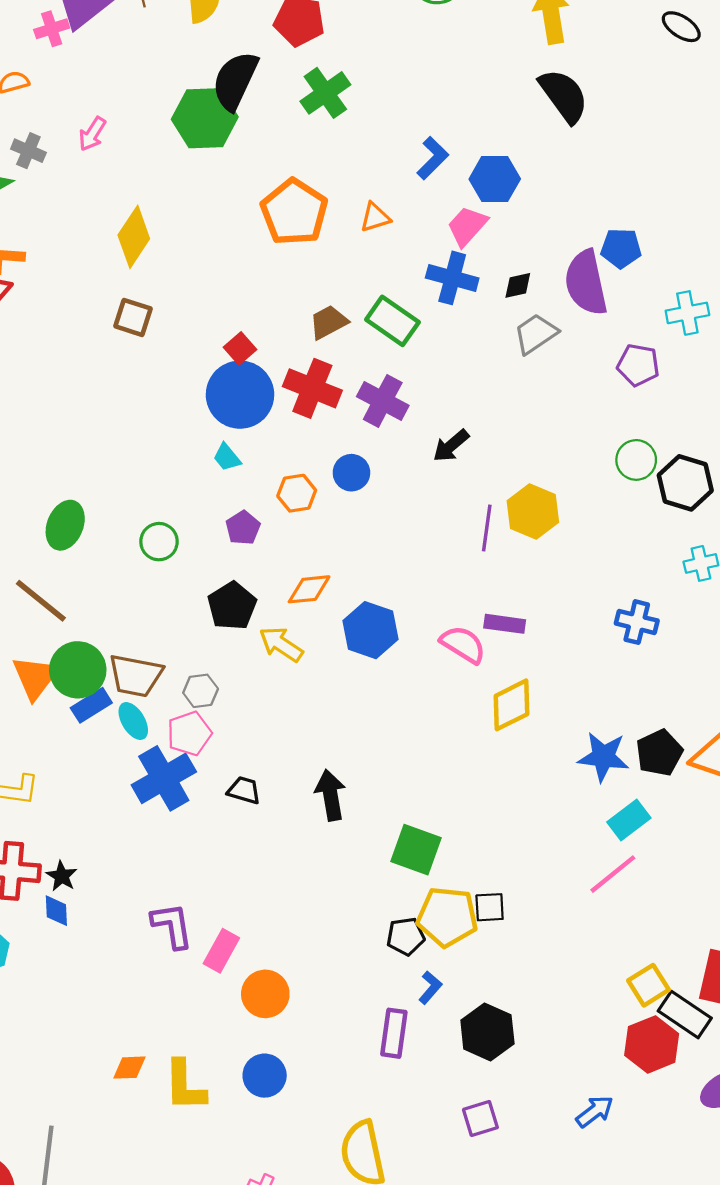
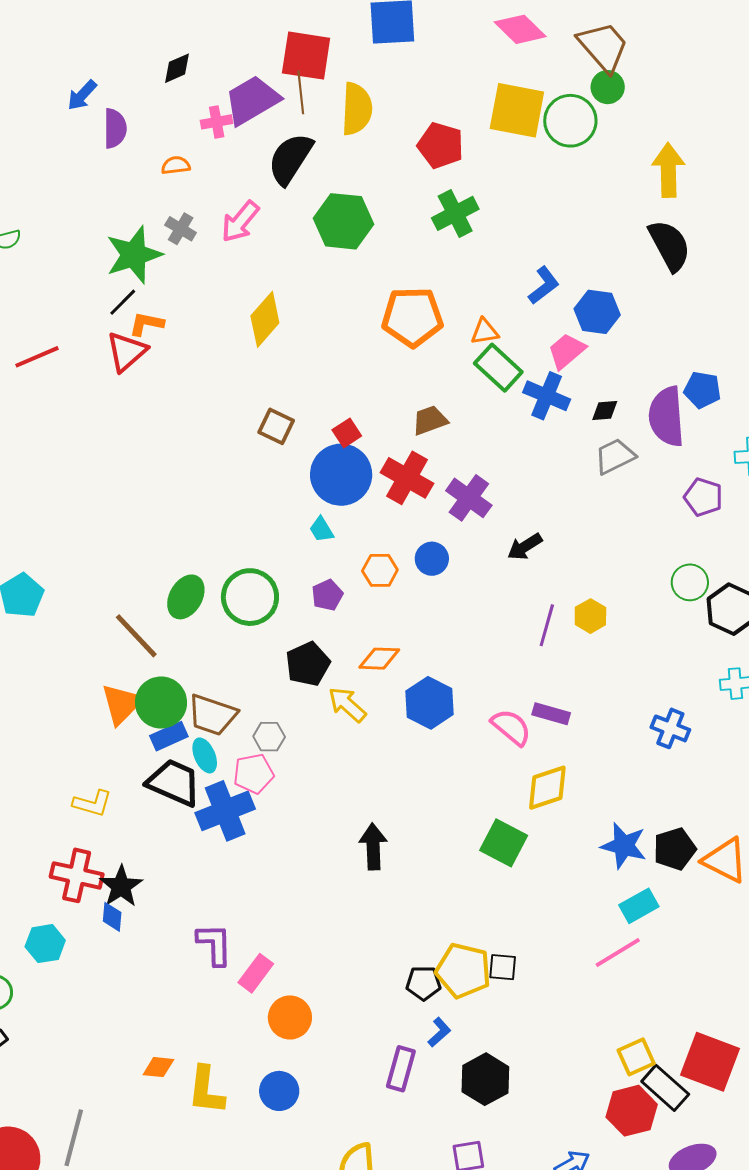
black semicircle: (235, 81) -> (290, 159), moved
pink arrow: (92, 134) -> (240, 222), size x1.4
orange pentagon: (294, 212) -> (412, 317), turned 30
brown square: (133, 317) -> (276, 426), moved
green rectangle: (392, 321) -> (498, 368), moved
yellow hexagon: (533, 512) -> (590, 616), size x0.7
green ellipse: (65, 525) -> (186, 597), moved
green circle: (159, 542) -> (250, 597), size x1.6
black trapezoid: (244, 790) -> (174, 783), moved, size x1.8
green square: (416, 850) -> (504, 843), moved
black star: (62, 876) -> (121, 886), size x1.5

